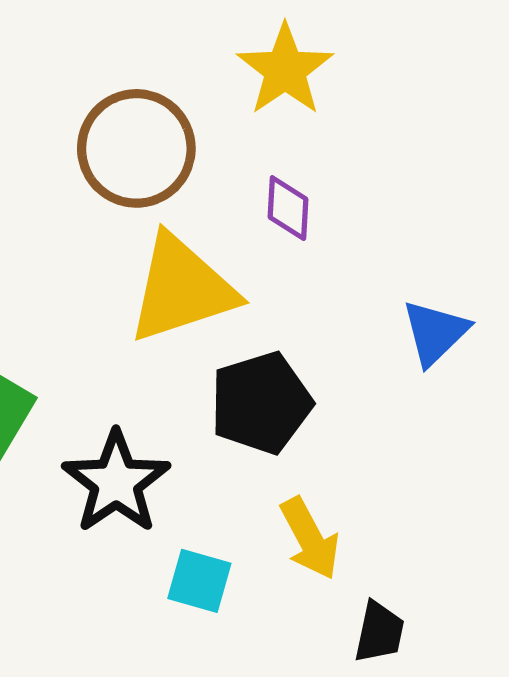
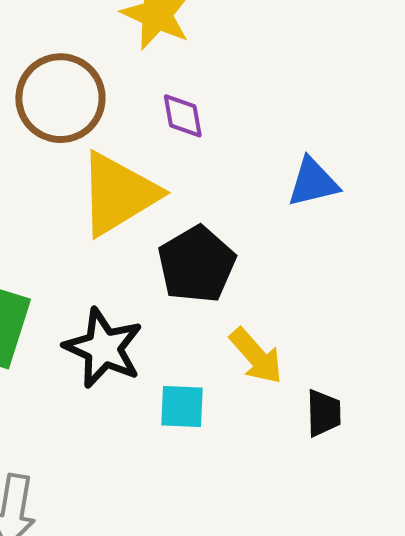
blue triangle: (435, 333) -> (313, 182), turned 44

